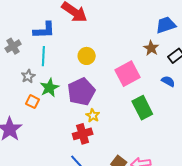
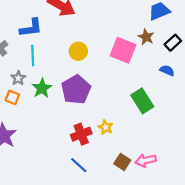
pink square: (128, 74) -> (123, 50), moved, turned -35
orange square: (33, 102) -> (12, 97), moved
yellow star: (93, 115) -> (106, 127), moved

